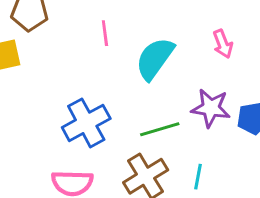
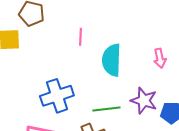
cyan semicircle: (155, 59) -> (112, 60), turned -44

